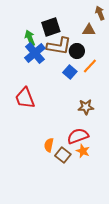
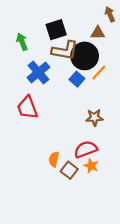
green arrow: (30, 38) -> (22, 42), moved
black circle: (77, 51) -> (85, 56), size x1.6
blue cross: (35, 53) -> (38, 72), moved

